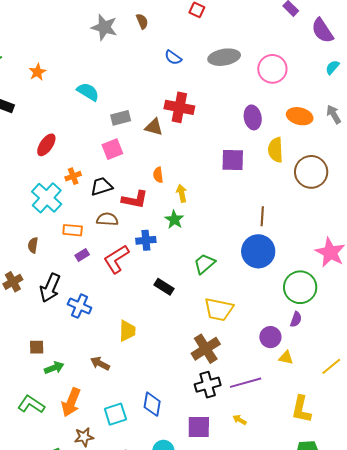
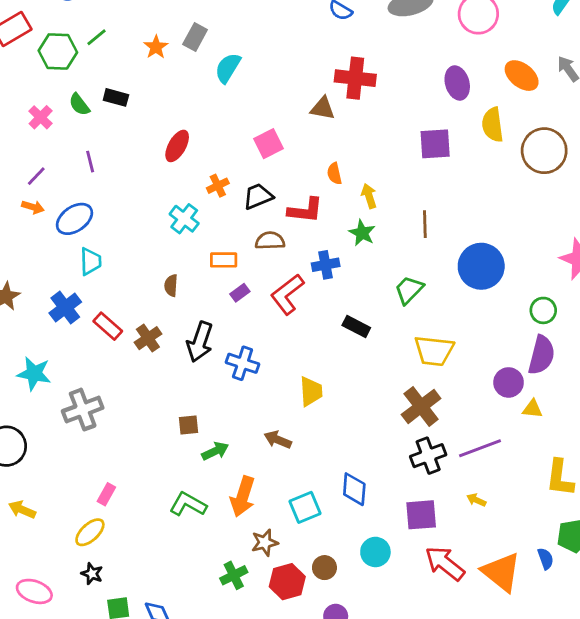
cyan semicircle: (88, 92) -> (228, 68), turned -85
orange ellipse: (300, 116) -> (522, 76), turned 30
gray rectangle: (121, 118) -> (195, 37), moved, turned -42
cyan cross: (47, 198) -> (184, 219), size x0.7
brown line: (262, 216) -> (425, 224), moved
green circle: (300, 287) -> (543, 310), size x0.6
purple semicircle: (296, 319) -> (541, 355), size x1.8

